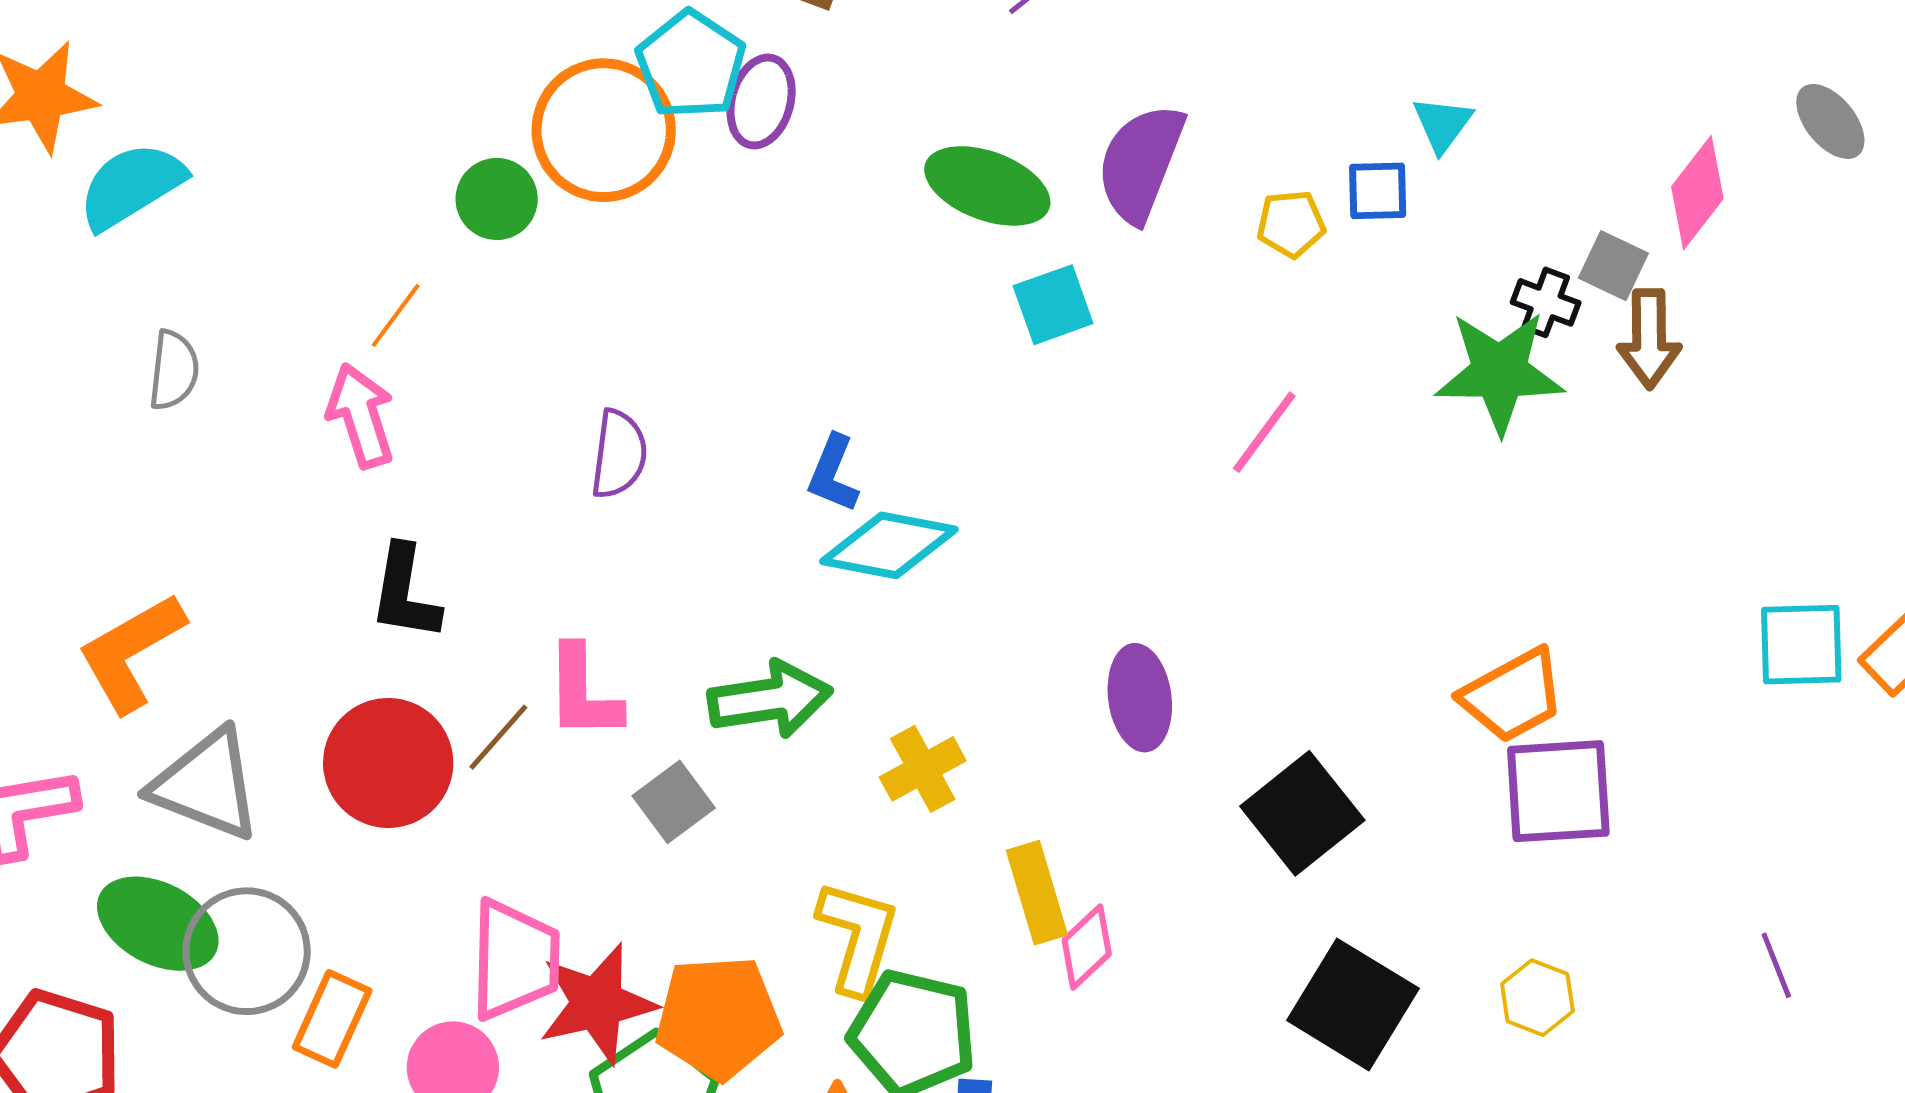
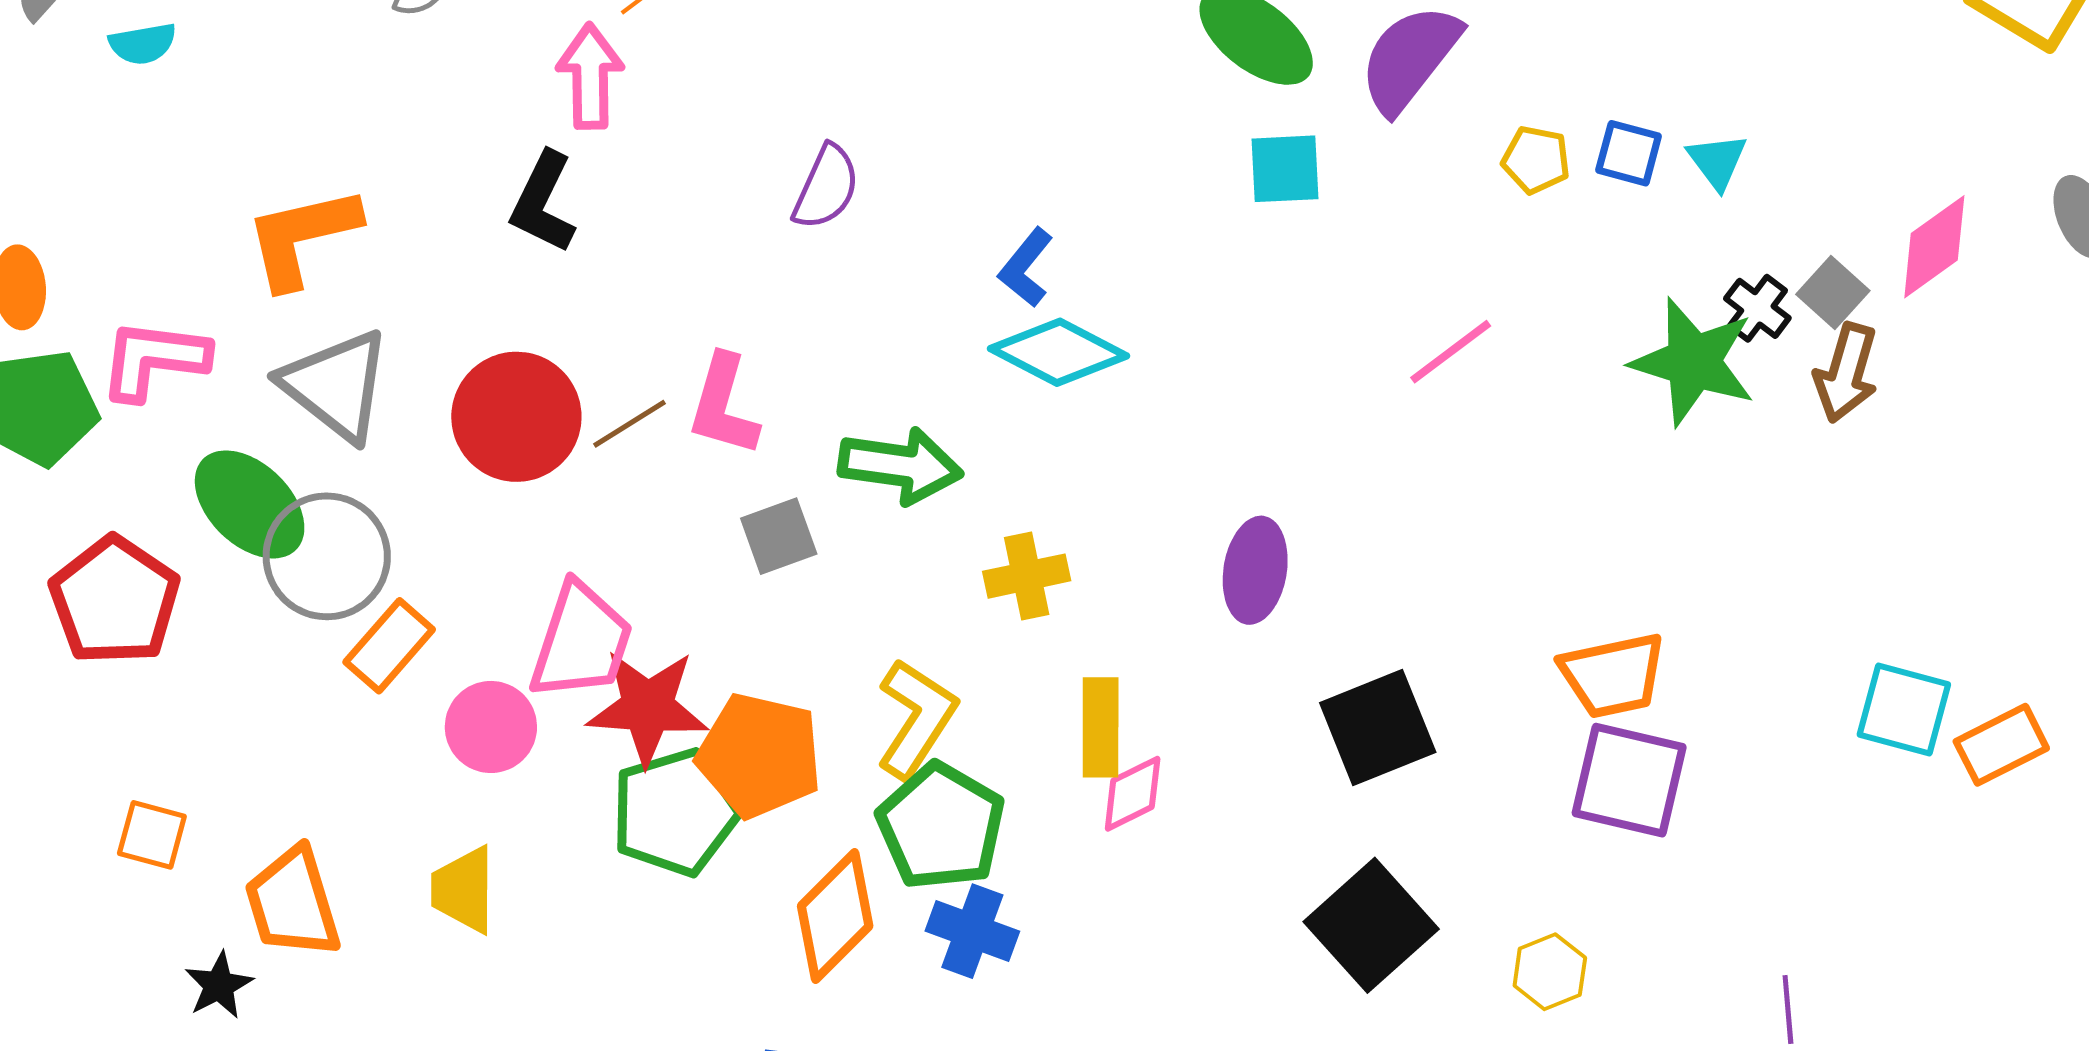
cyan triangle: (1442, 124) -> (1717, 161), moved, turned -30
black L-shape: (405, 593) -> (543, 202), moved

